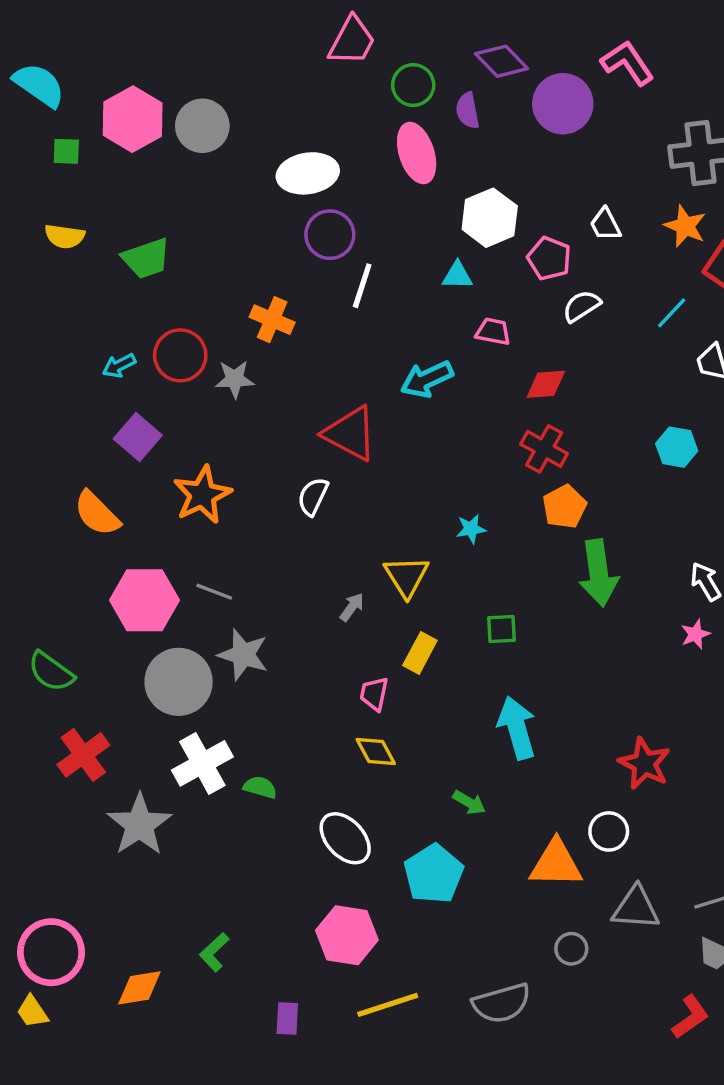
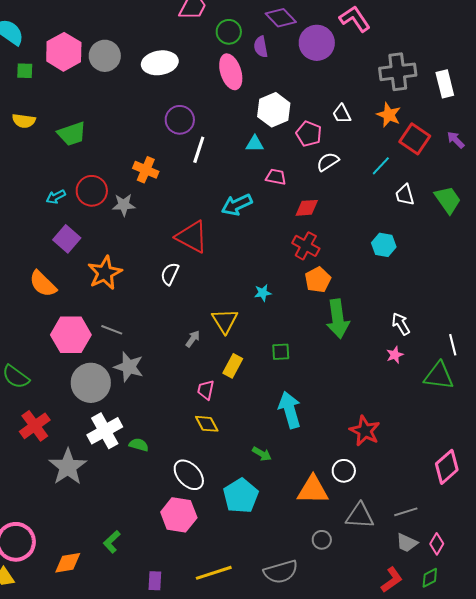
white ellipse: (308, 173) -> (160, 63), moved
pink hexagon: (347, 935) -> (179, 515), moved

